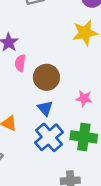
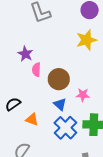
pink star: (84, 98) -> (83, 95), moved

